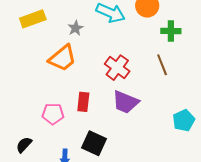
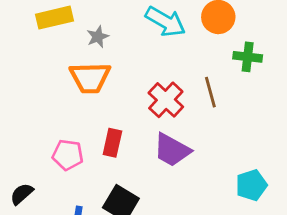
gray star: (76, 28) -> (98, 37), moved
orange trapezoid: (62, 58) -> (90, 78), turned 32
brown line: (162, 65) -> (210, 92), moved

